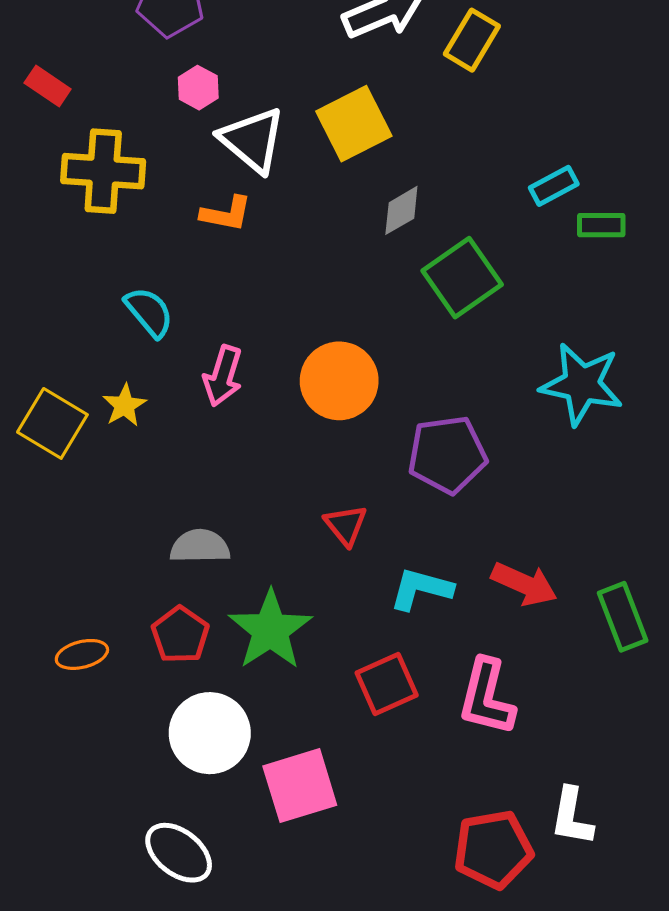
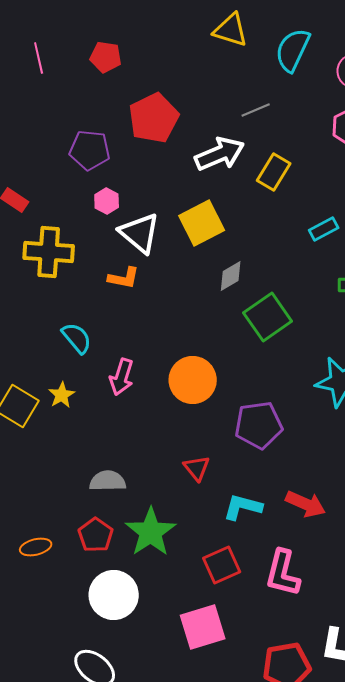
cyan rectangle: (554, 186) -> (324, 229), moved
pink square: (300, 786) -> (203, 627), moved

